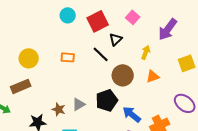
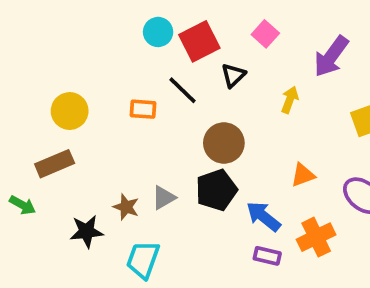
cyan circle: (68, 15) -> (158, 32), moved
black line: (101, 54) -> (182, 90), moved
brown circle: (123, 75) -> (224, 143), moved
orange triangle: (153, 76) -> (303, 175), moved

